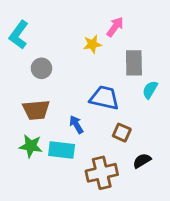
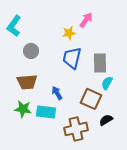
gray rectangle: (134, 63) -> (100, 63), moved
cyan semicircle: (150, 90) -> (107, 83), moved
blue trapezoid: (104, 98) -> (72, 58), moved, turned -90
brown square: (122, 133) -> (91, 99), size x1.5

